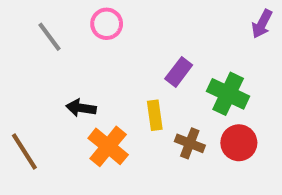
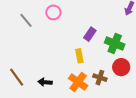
black arrow: (81, 108) -> (45, 82), moved
brown cross: (190, 143) -> (100, 78), moved
orange cross: (108, 146) -> (78, 82), moved

